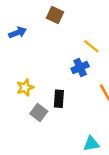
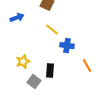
yellow line: (91, 46) -> (52, 30), moved
blue cross: (80, 67) -> (67, 46), turned 32

